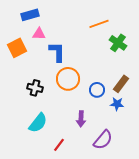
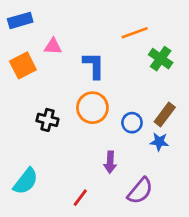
blue rectangle: (30, 15) -> (20, 20), moved
blue L-shape: (57, 52) -> (94, 65), moved
cyan semicircle: (38, 123) -> (26, 181), moved

